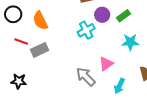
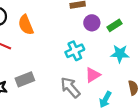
cyan cross: (86, 30) -> (75, 51), moved
gray rectangle: (39, 50) -> (25, 79), moved

